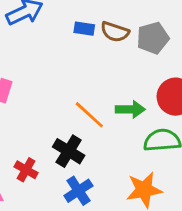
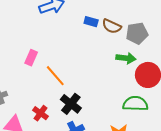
green arrow: (130, 109) -> (126, 58), moved
orange line: (89, 115) -> (55, 76), moved

